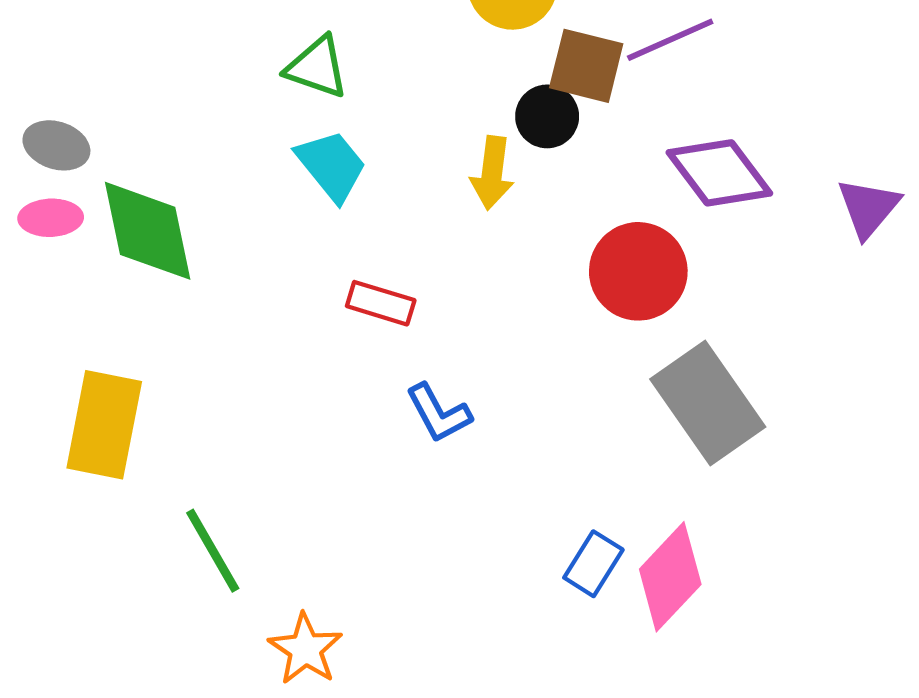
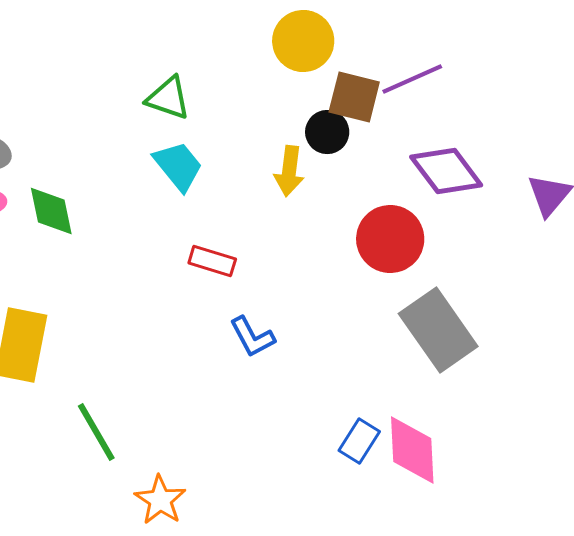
green diamond: (148, 231) -> (51, 211), size x0.7
pink diamond: (670, 577) -> (412, 450), turned -46

